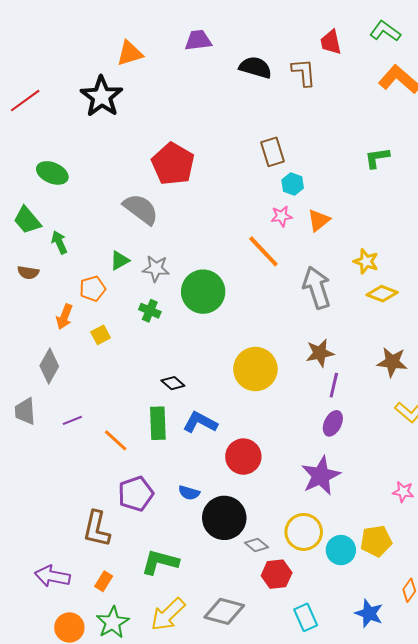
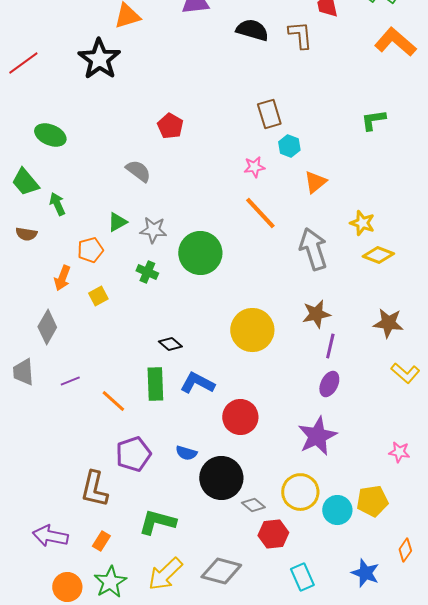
red pentagon: (173, 164) -> (170, 126), size x0.6
gray semicircle: (141, 209) -> (138, 171), size x0.7
pink star: (282, 216) -> (254, 167), moved

